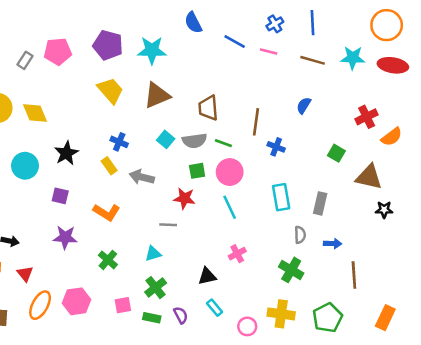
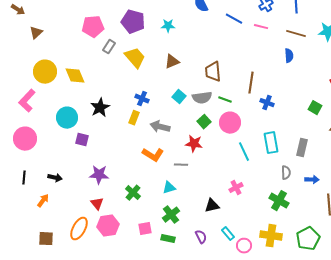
cyan star: (152, 50) -> (168, 26), size x0.6
gray rectangle: (25, 60) -> (109, 47), moved
brown triangle: (157, 95) -> (172, 62), size x0.7
blue semicircle: (304, 105) -> (289, 56), moved, turned 144
yellow rectangle: (109, 166) -> (134, 118), turned 56
green square: (197, 171) -> (204, 122), turned -32
purple square: (60, 196) -> (82, 140), moved
cyan line: (230, 207) -> (244, 152), moved
orange L-shape: (107, 212) -> (153, 155), moved
red triangle: (25, 274) -> (97, 204), moved
cyan rectangle: (215, 308) -> (228, 234), moved
purple semicircle: (181, 315) -> (201, 237), moved

